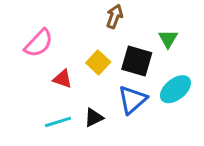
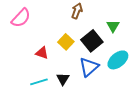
pink semicircle: (39, 43) -> (21, 18), moved
black square: (137, 61) -> (92, 41), turned 35
black triangle: (94, 117) -> (63, 79), turned -32

